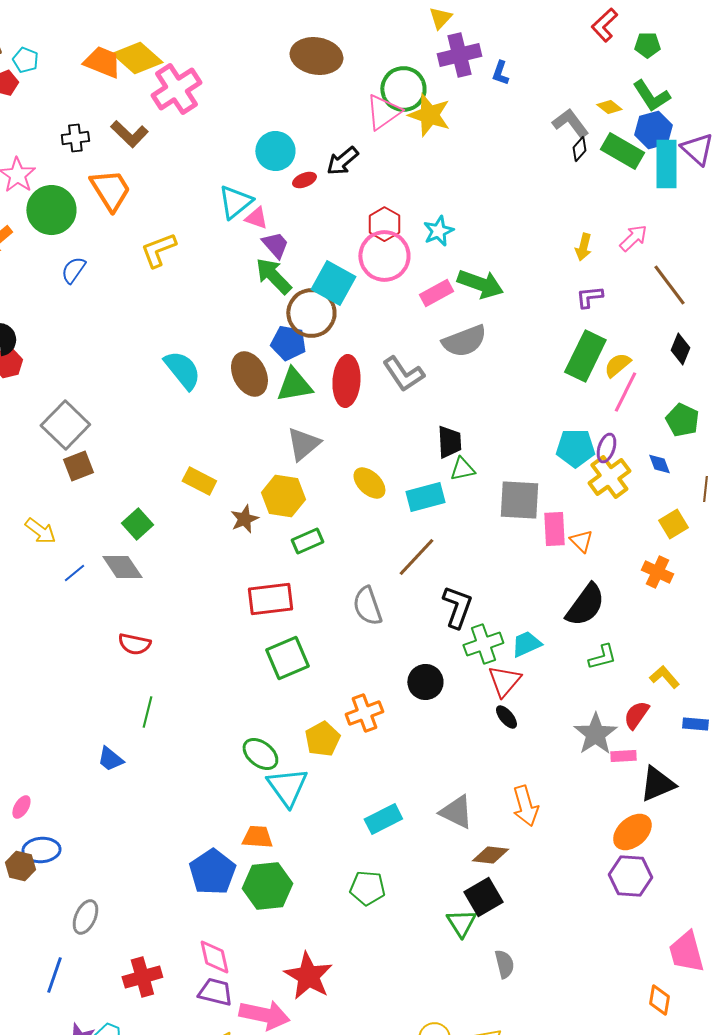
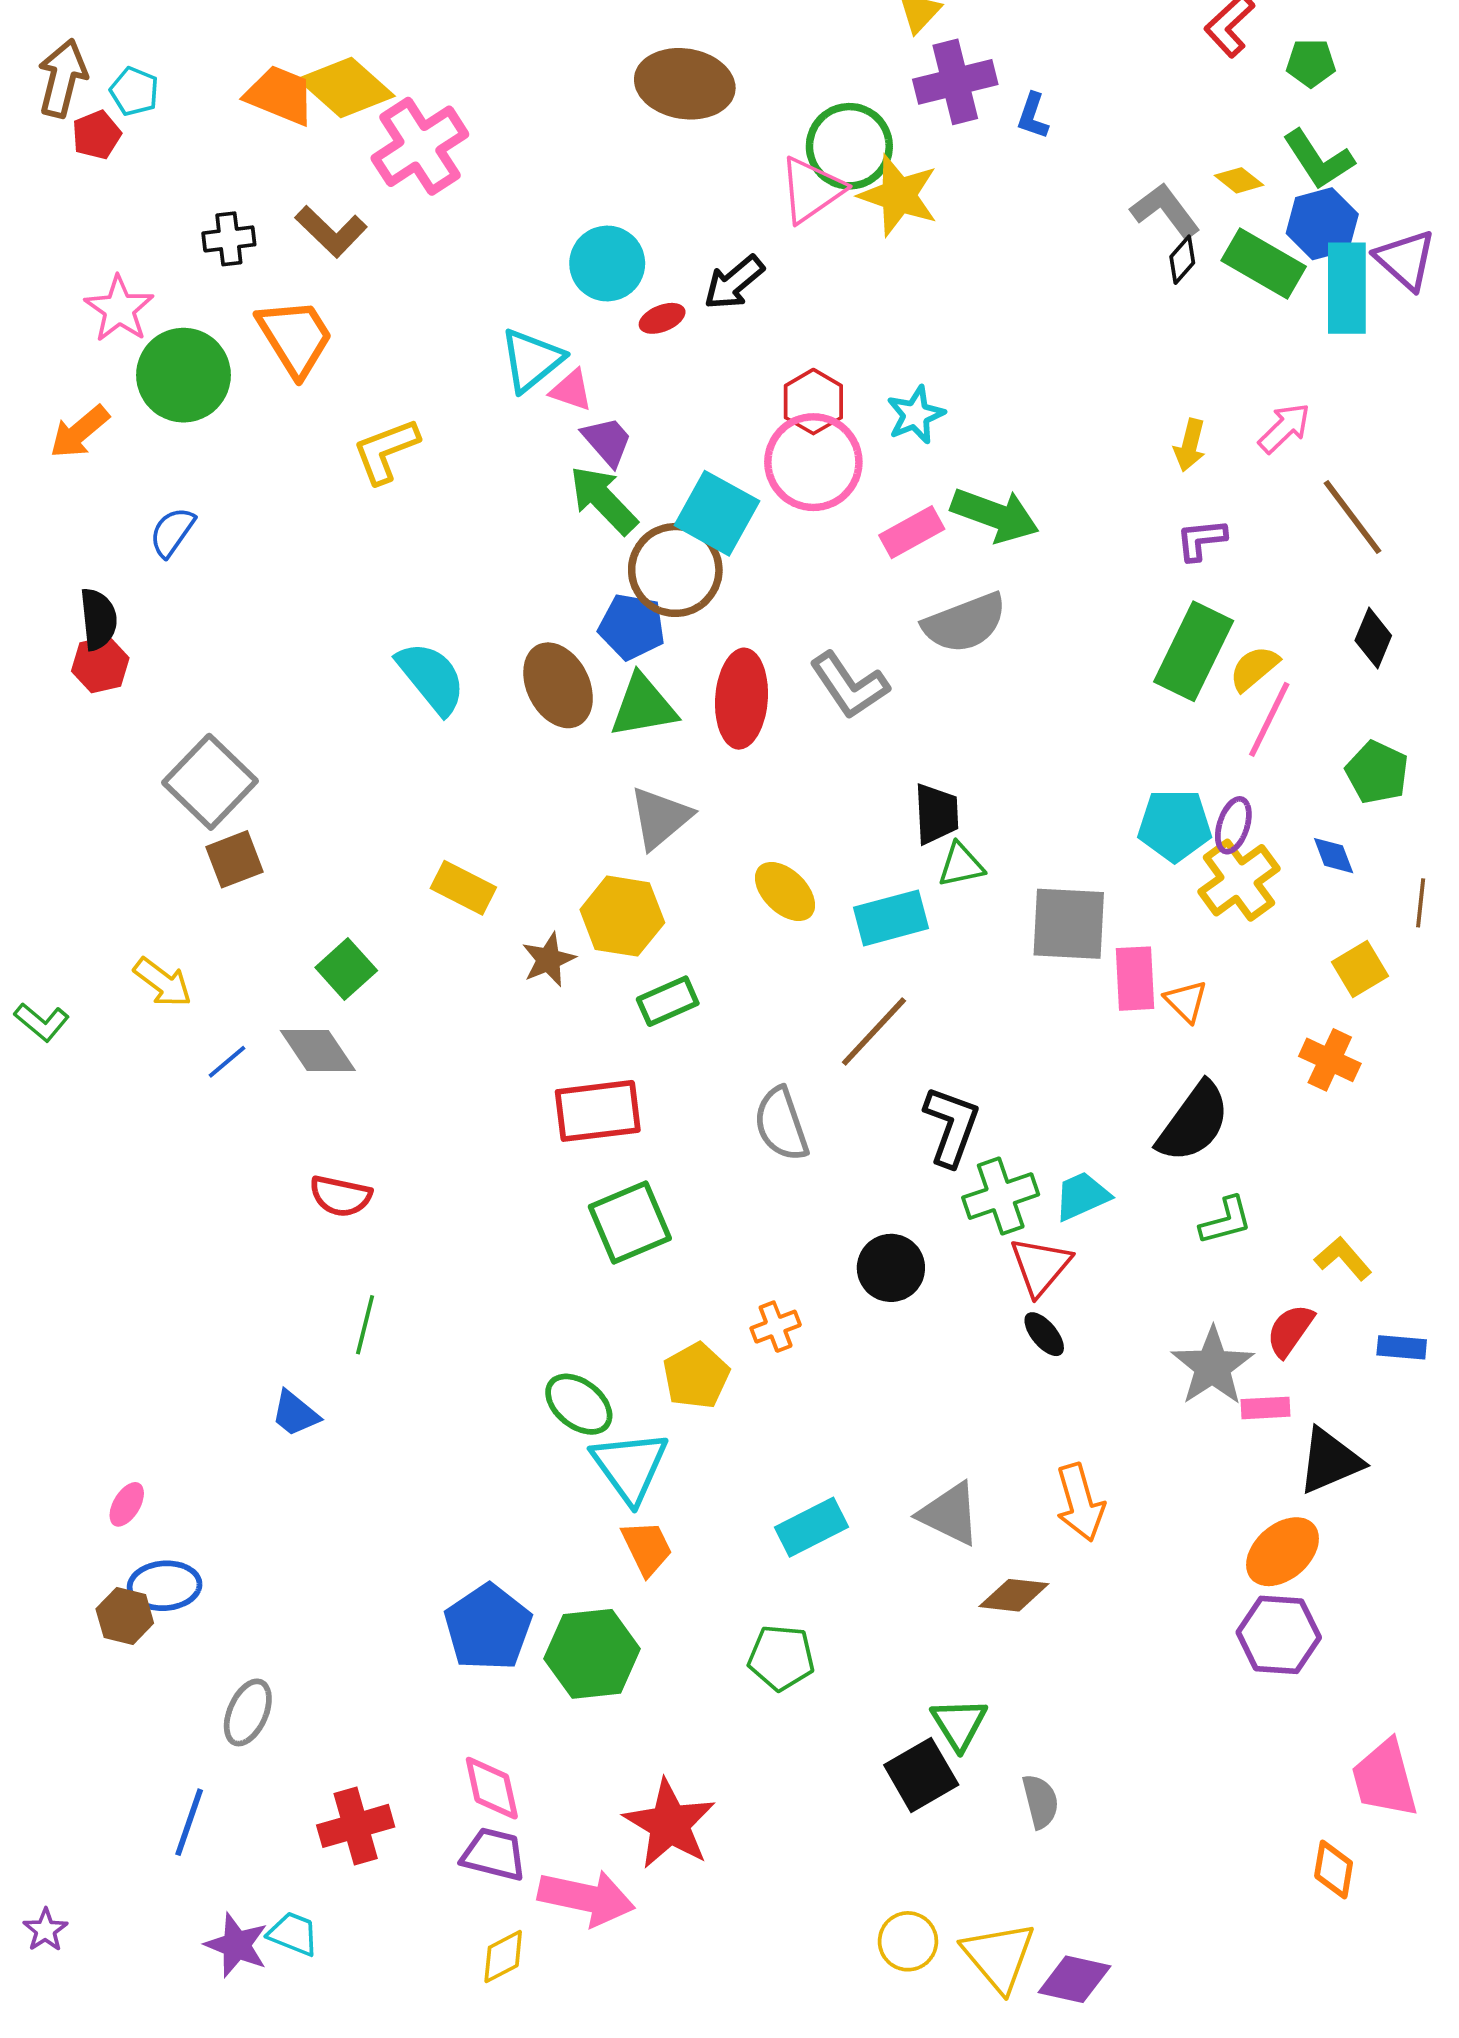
blue semicircle: (73, 270) -> (172, 532), moved
orange cross: (364, 713) -> (776, 1327), size x0.7
orange trapezoid: (257, 837) -> (647, 1548), moved, turned 60
black square: (483, 897) -> (921, 1775), moved

